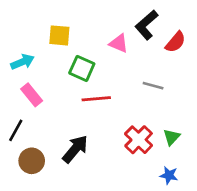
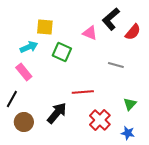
cyan arrow: (22, 62) -> (29, 47), moved
red line: (96, 99) -> (83, 92), moved
red cross: (139, 140) -> (100, 120), moved

